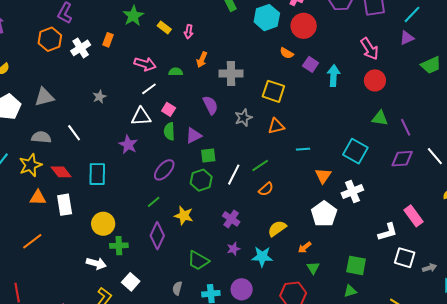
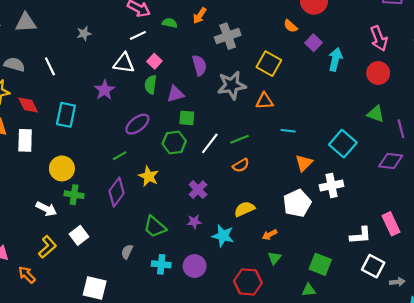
gray cross: (231, 73) -> (228, 36), turned -30
gray star: (243, 118) -> (232, 85), size x1.5

